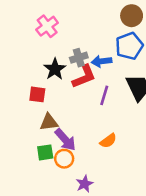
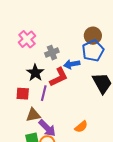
brown circle: (132, 16) -> (93, 36), moved
gray cross: (79, 58) -> (52, 53), moved
purple line: (104, 95) -> (44, 93), moved

